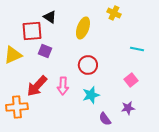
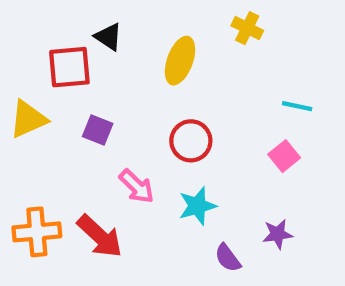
purple square: (45, 51) -> (98, 130), moved
pink square: (131, 80) -> (284, 156), moved
red arrow: (37, 86) -> (100, 236), moved, turned -90
pink arrow: (63, 86) -> (137, 186), turned -48

